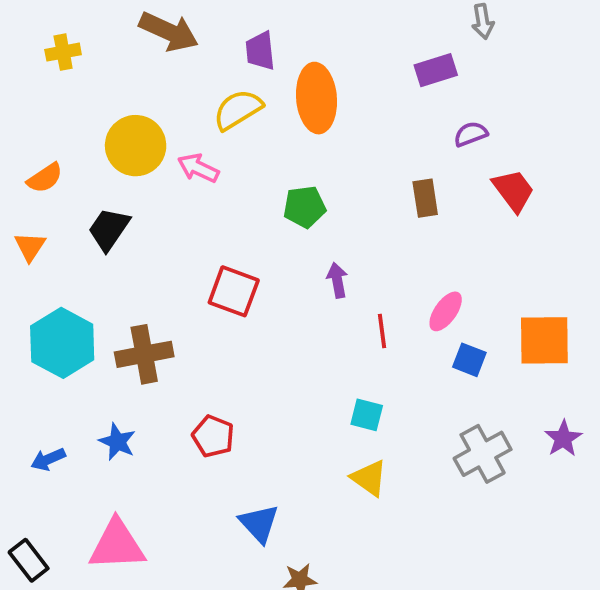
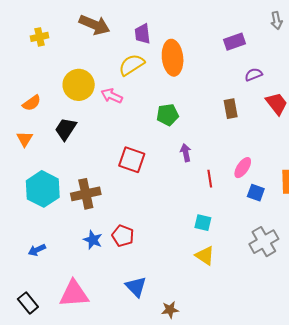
gray arrow: (483, 21) -> (276, 21), moved
blue star: (117, 442) -> (93, 240), moved
blue triangle: (259, 523) -> (136, 287), moved

